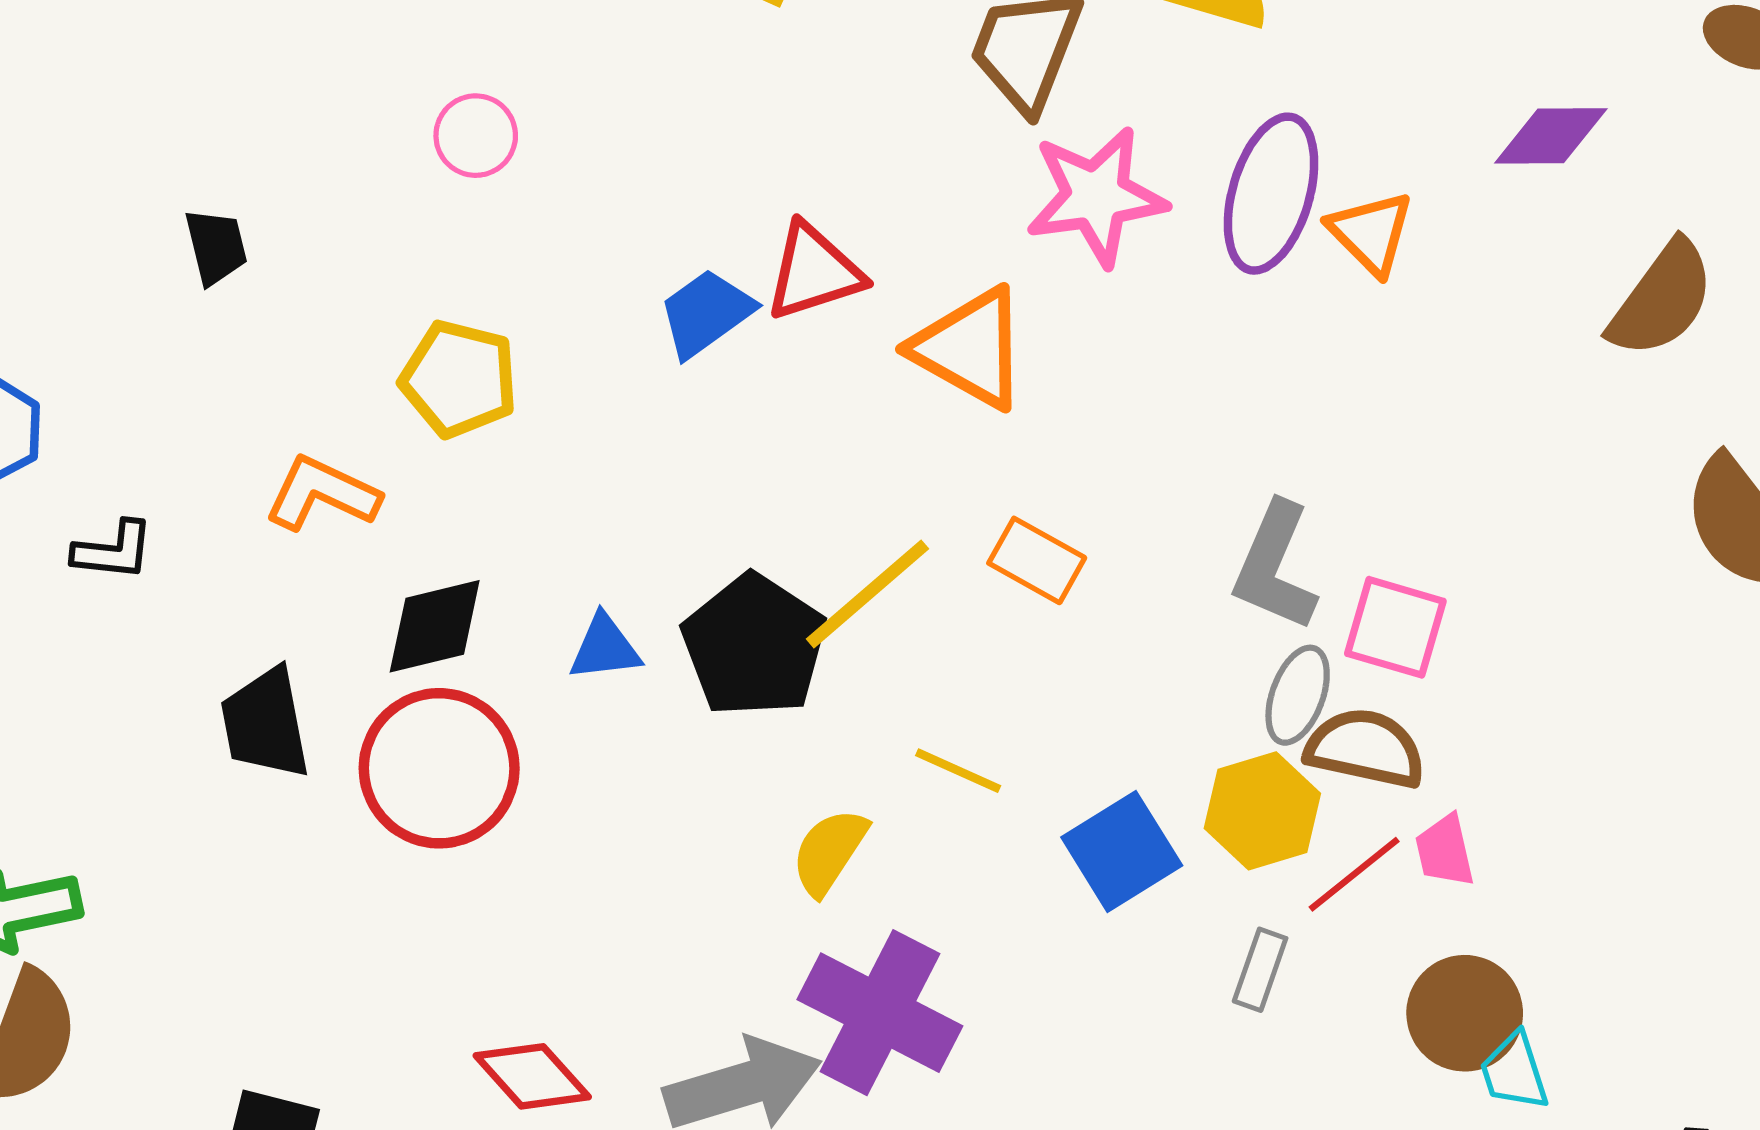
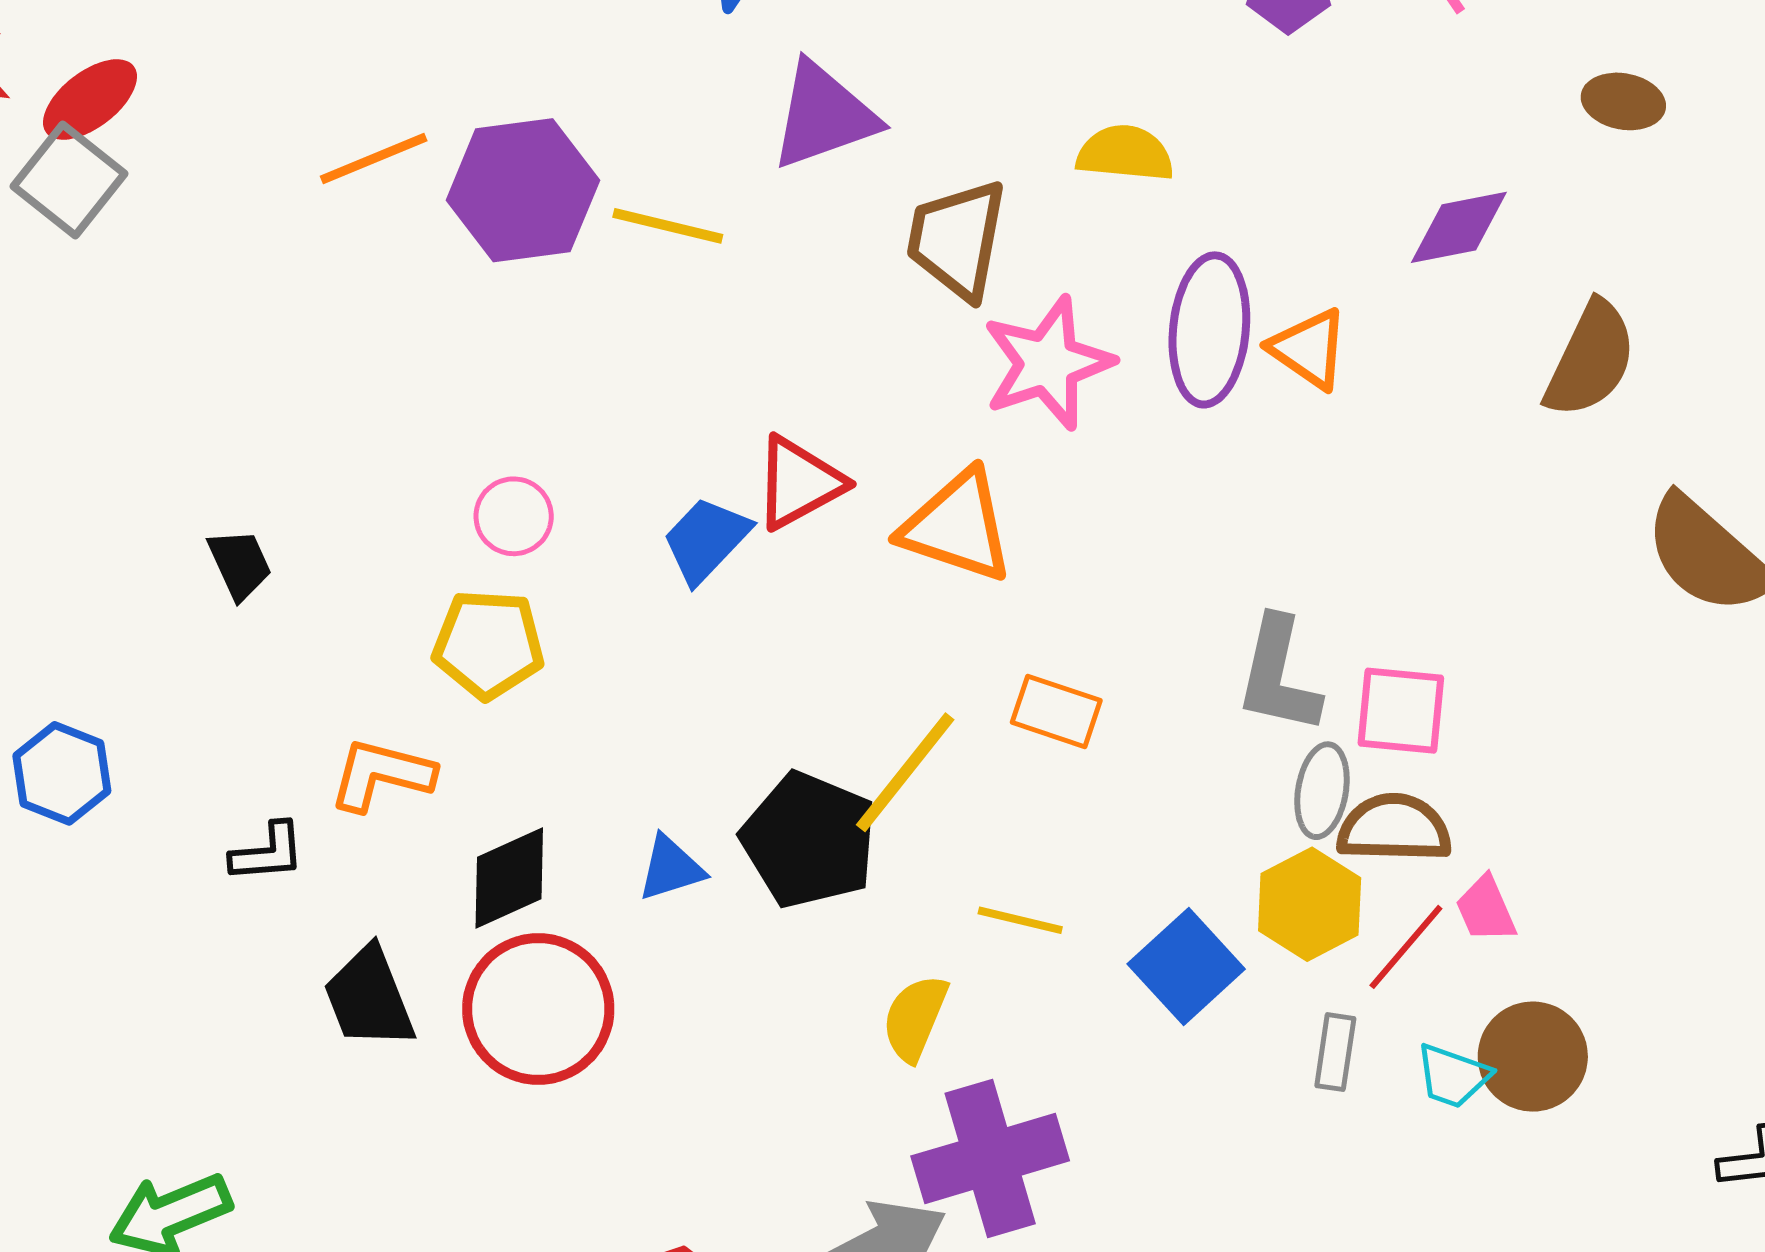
pink circle: (476, 136) -> (514, 516), moved
black L-shape: (113, 551) -> (268, 853), moved
purple cross: (880, 1013) -> (990, 1158), turned -33
cyan trapezoid: (1514, 1071) -> (1453, 1076), moved, turned -42

